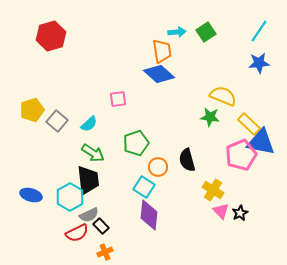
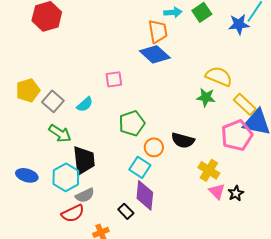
blue star: (259, 63) -> (239, 24), moved
green arrow: (93, 153) -> (60, 133), moved
black semicircle: (187, 160) -> (183, 140), turned -60
black rectangle: (101, 226) -> (126, 211), moved

